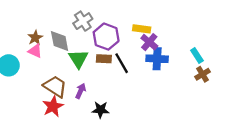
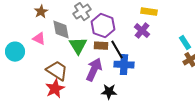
yellow rectangle: (142, 29) -> (149, 12), moved
brown star: (35, 38) -> (41, 12), moved
blue cross: (157, 59) -> (124, 65), moved
purple arrow: (81, 91) -> (94, 70), moved, size x1.6
black star: (101, 110) -> (109, 92), moved

